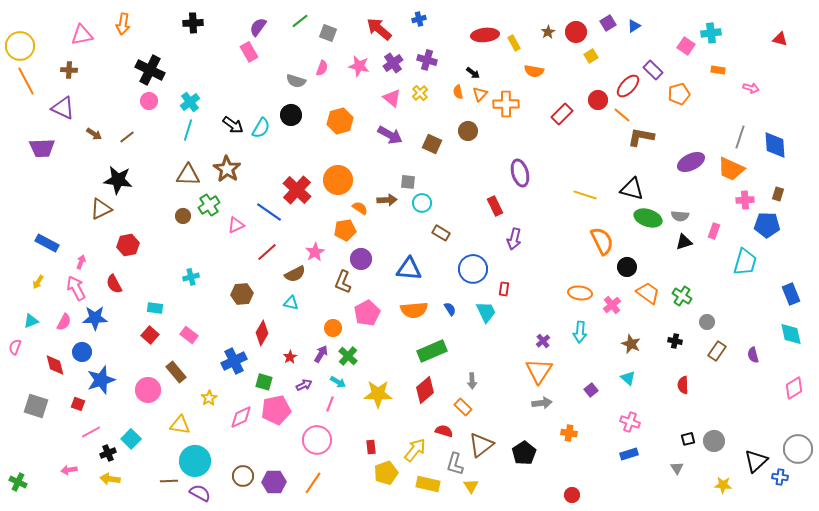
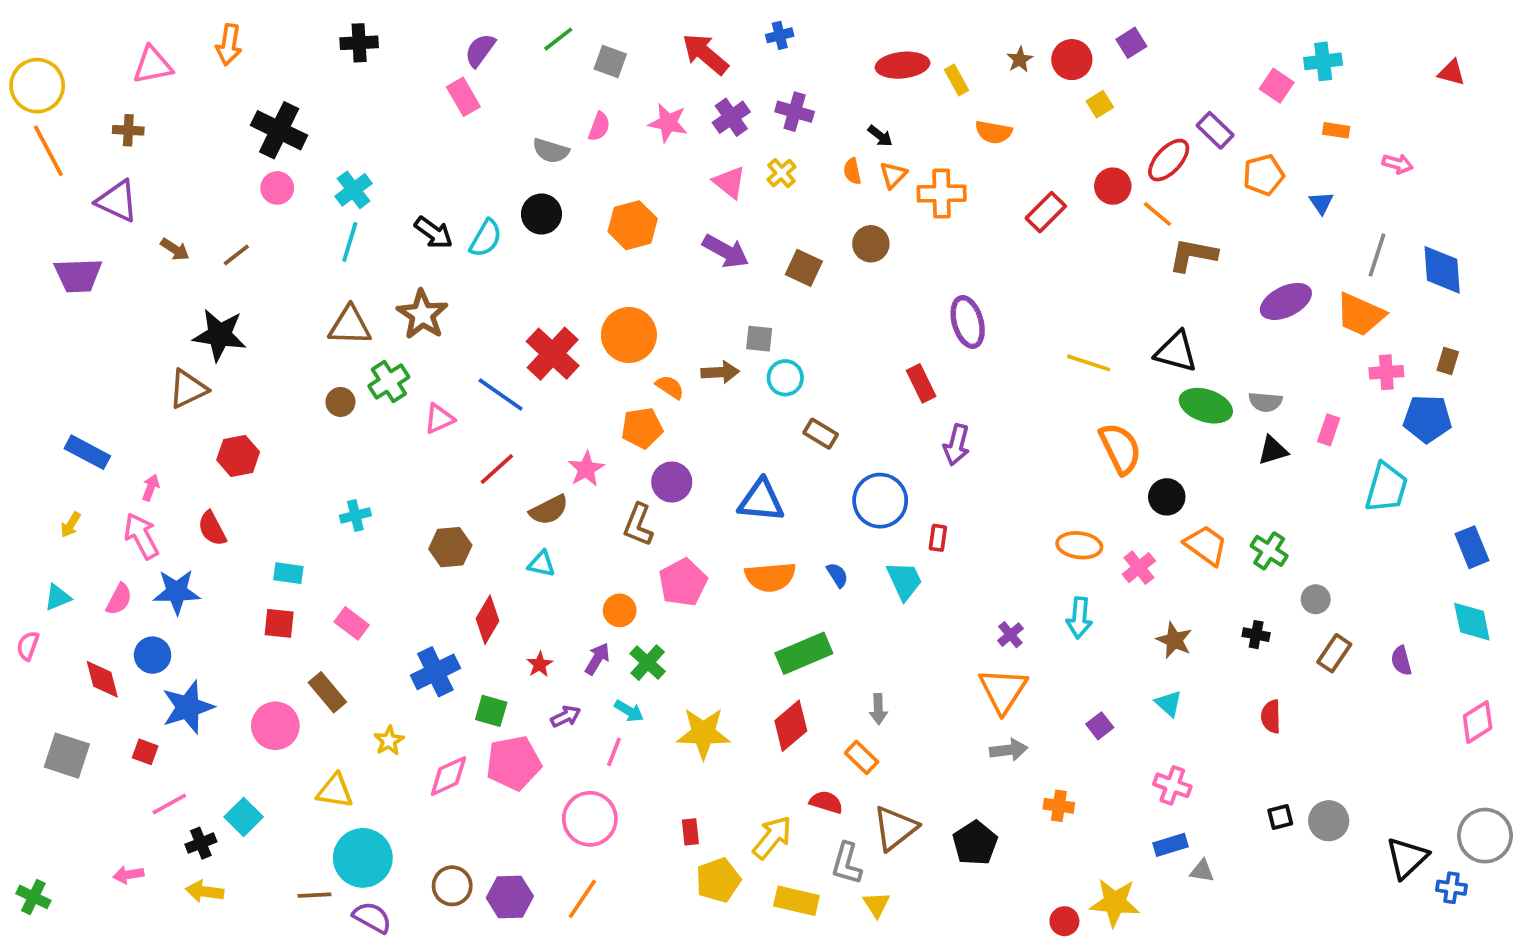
blue triangle: (634, 26) -> (1321, 203), moved, turned -32
red square: (150, 335) -> (279, 623), turned -36
gray triangle: (677, 468) -> (1202, 871), moved, turned -48
yellow star: (723, 485) -> (1115, 903), moved, size x1.5

